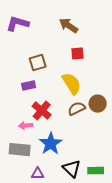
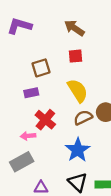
red square: (78, 54) -> (75, 56), moved
blue star: (51, 144) -> (78, 150), moved
gray rectangle: (20, 150) -> (22, 162), turned -35

